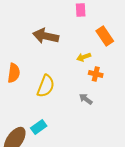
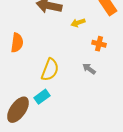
yellow arrow: (84, 57) -> (78, 23), moved
yellow semicircle: (46, 86) -> (50, 70), moved

